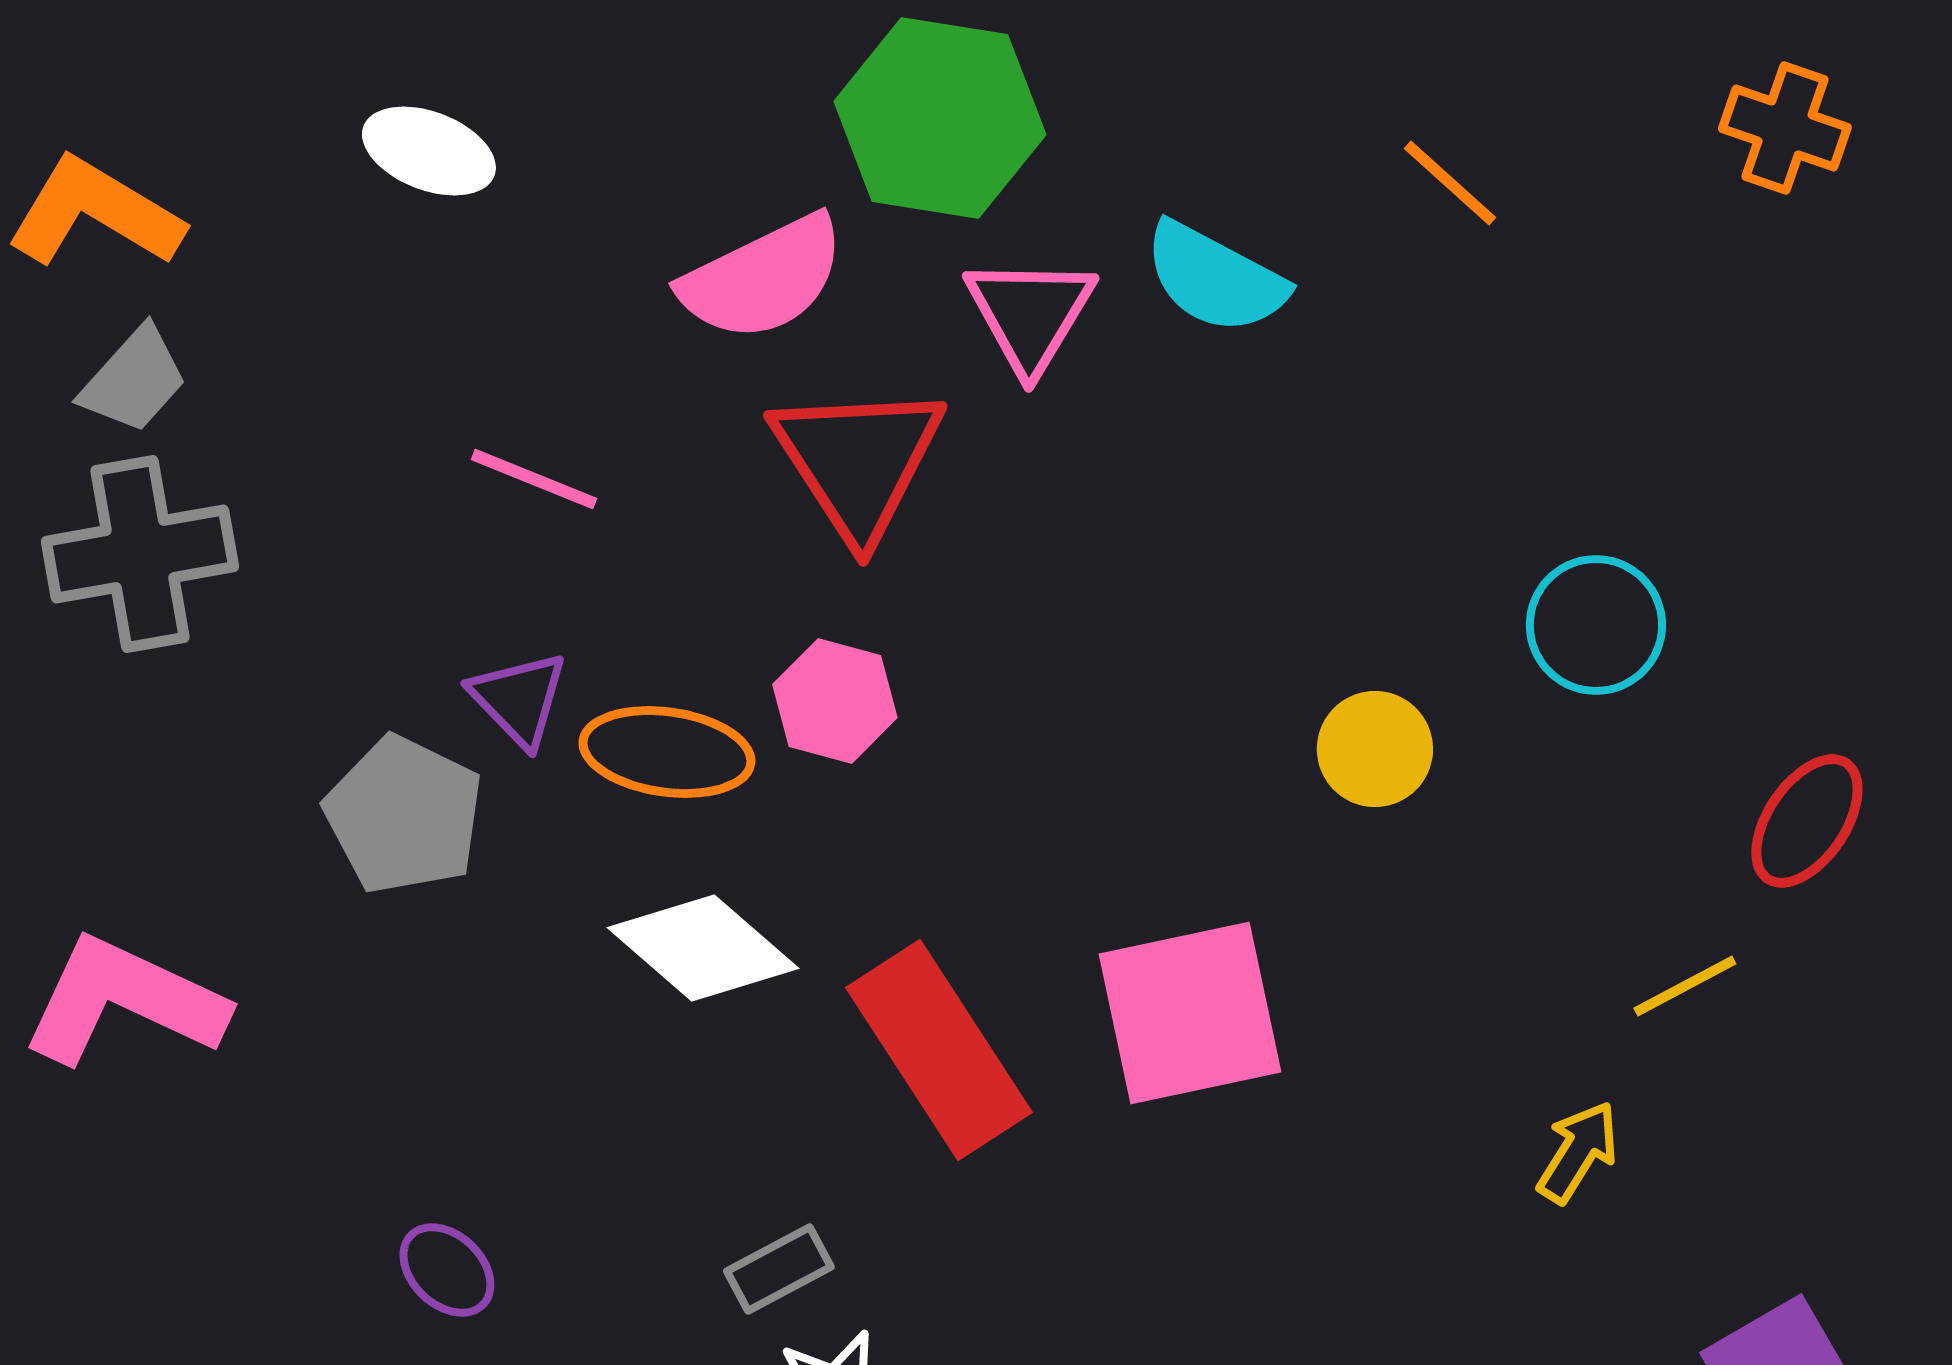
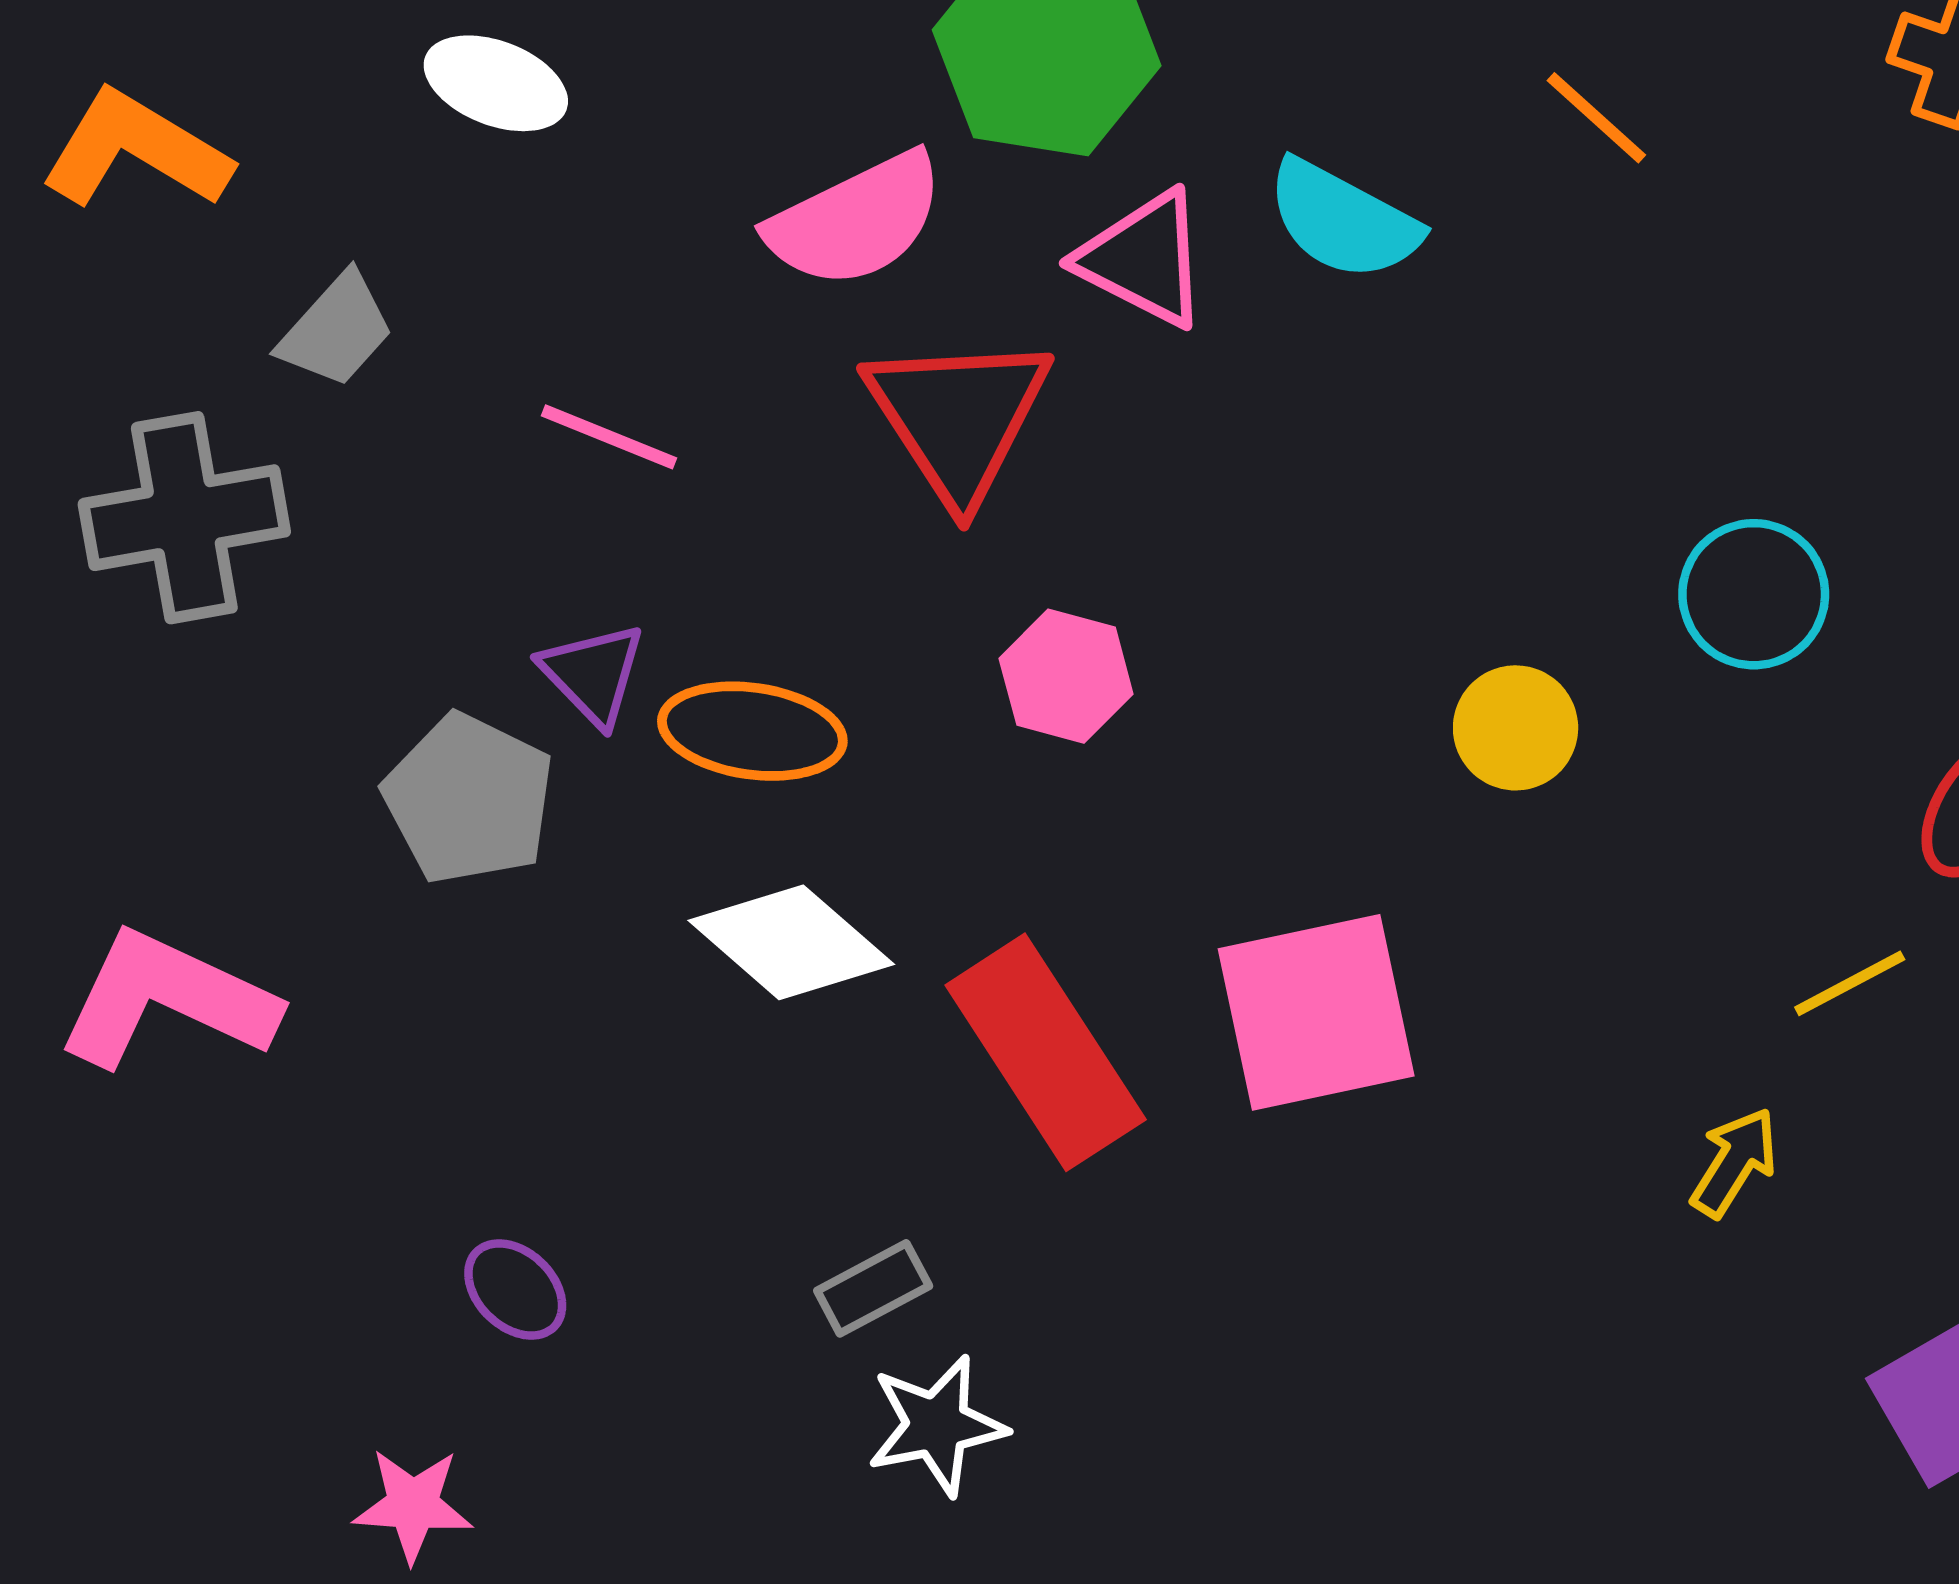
pink triangle: (1030, 314) -> (1144, 259), turned -34
gray trapezoid: (134, 380) -> (336, 330), moved
pink hexagon: (835, 701) -> (1066, 676), moved

